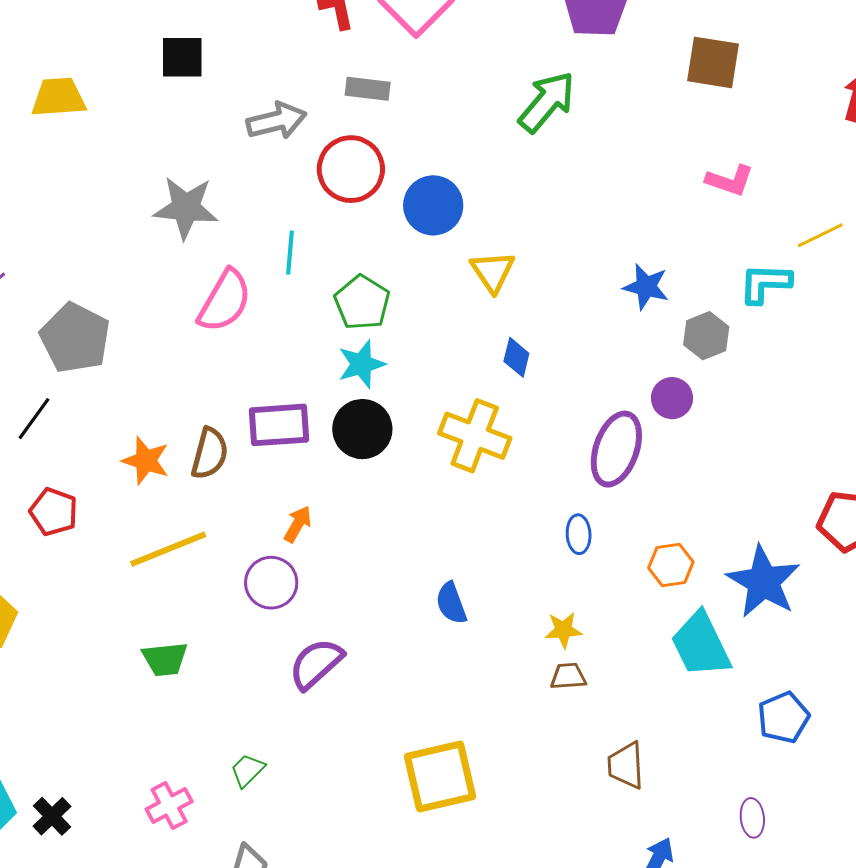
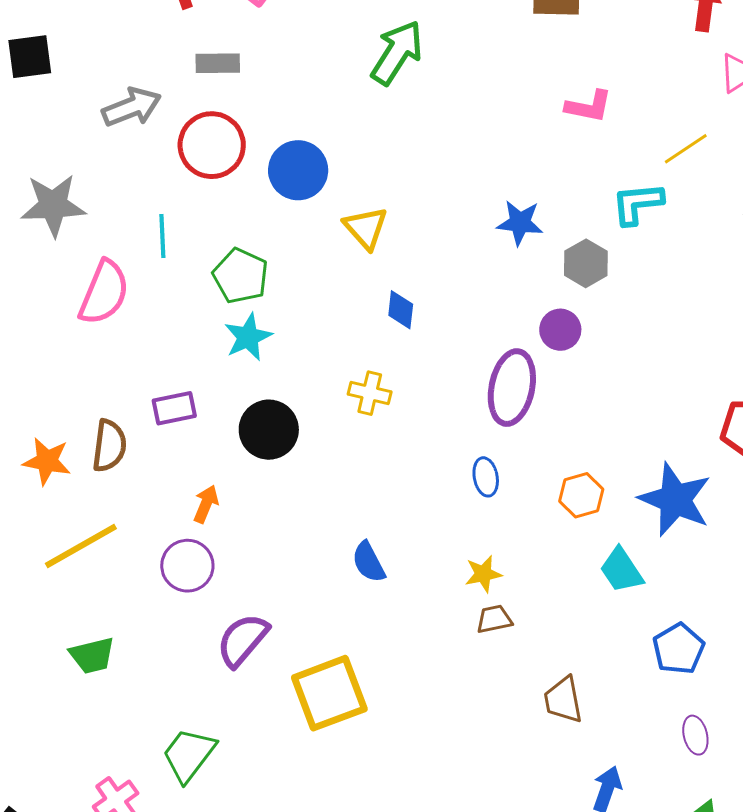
purple rectangle: (279, 425) -> (174, 408), size x0.7
black circle: (362, 429) -> (269, 430), moved
yellow cross: (475, 436) -> (370, 393), size x0.6
cyan trapezoid: (701, 645) -> (621, 570), size x0.7
blue pentagon: (783, 717) -> (679, 649), moved
green trapezoid: (248, 770) -> (189, 755), size x1.6
yellow square: (440, 776) -> (329, 693), moved

